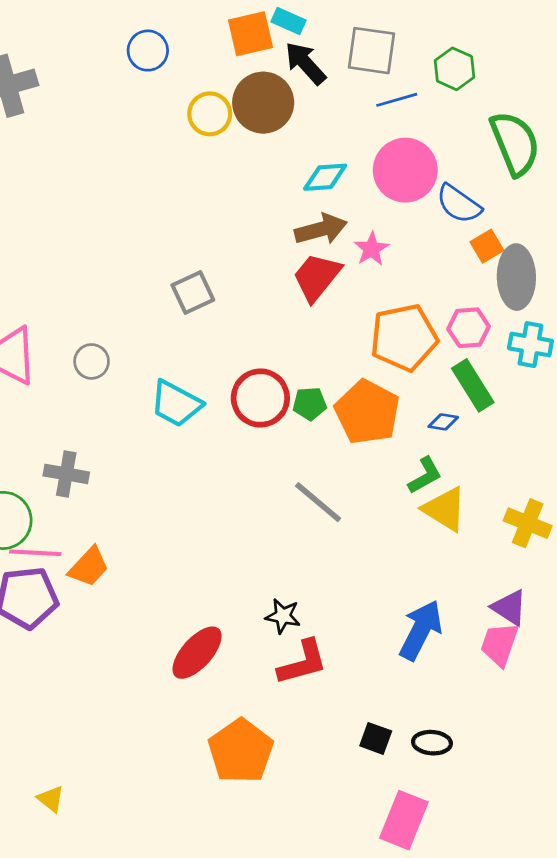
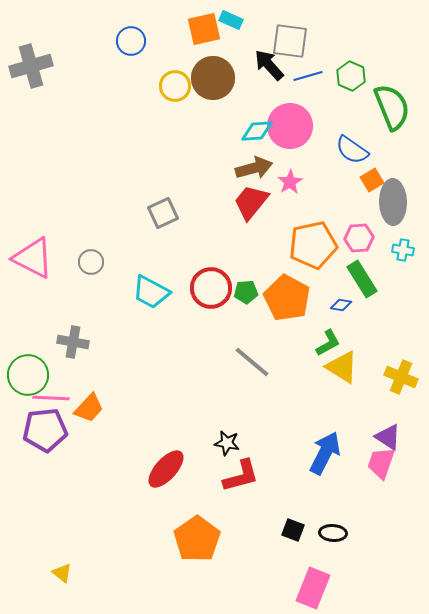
black arrow: (305, 63) -> (269, 65), moved
green hexagon: (454, 69) -> (351, 76), moved
pink circle: (405, 170) -> (290, 126), moved
cyan cross: (530, 345) -> (403, 250), size x0.7

